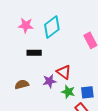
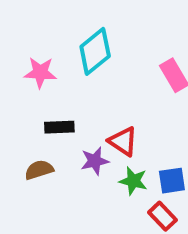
pink star: (26, 25) -> (40, 72), moved
black rectangle: (34, 53) -> (59, 127), moved

